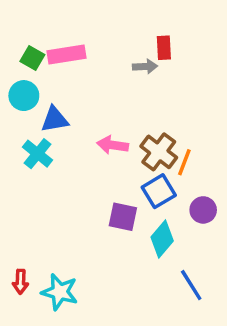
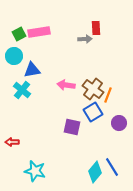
green square: (32, 58) -> (19, 34), turned 32
cyan diamond: (162, 239) -> (95, 172), moved
red arrow: (20, 282) -> (12, 142), moved, turned 88

